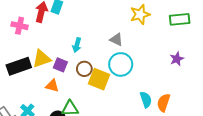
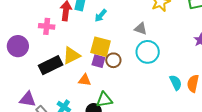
cyan arrow: (77, 45) -> (101, 15), moved, turned 32
purple square: (60, 65) -> (98, 61), moved
yellow square: (99, 79) -> (101, 47), moved

